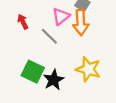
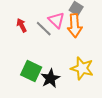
pink triangle: (61, 16) -> (56, 20), turned -36
gray line: (49, 36) -> (44, 29), moved

